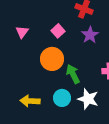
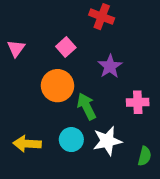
purple star: (90, 35) -> (110, 66), moved
white star: (88, 99) -> (107, 141), turned -30

